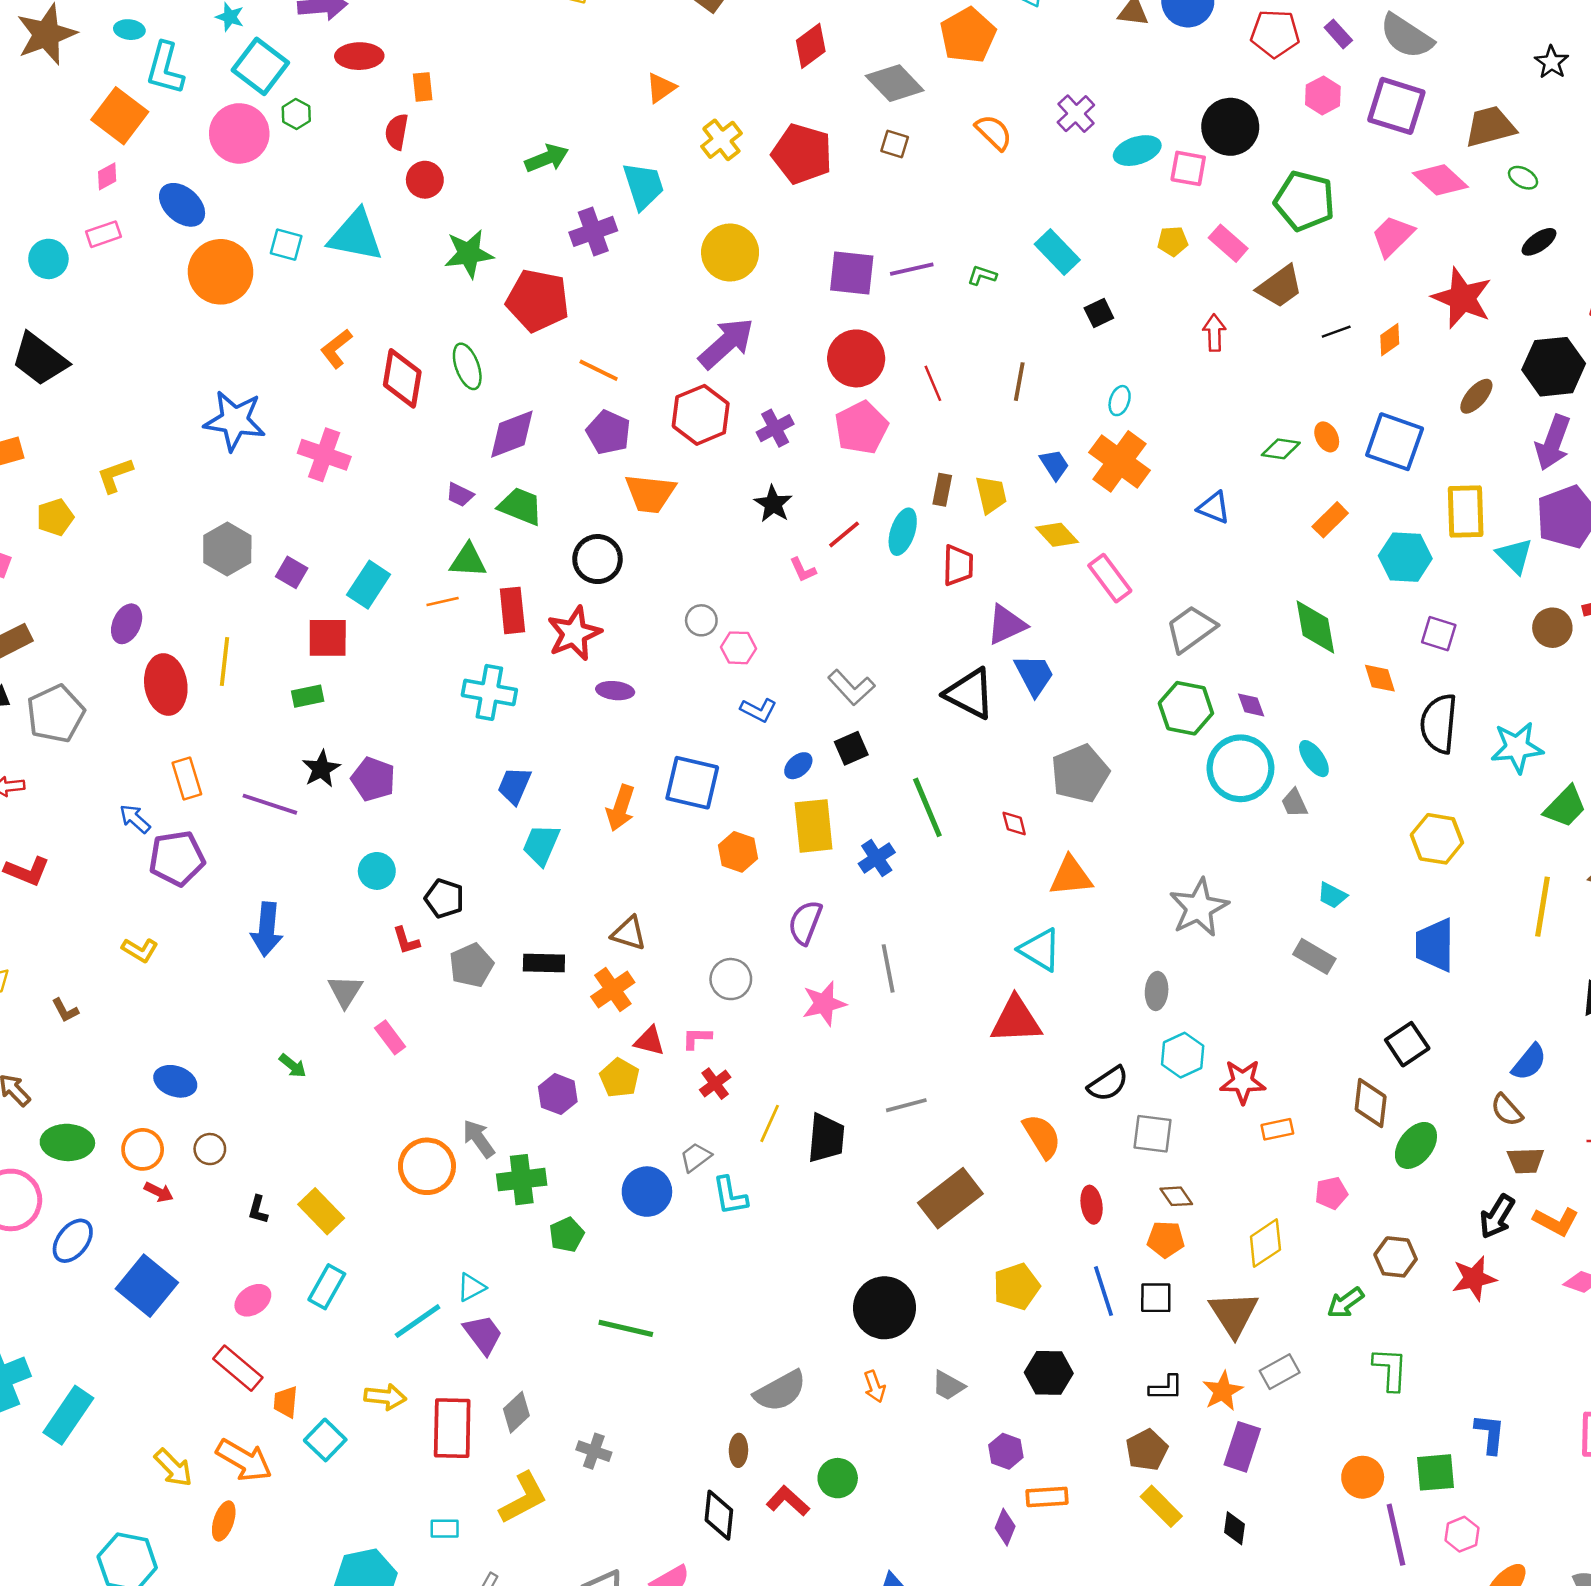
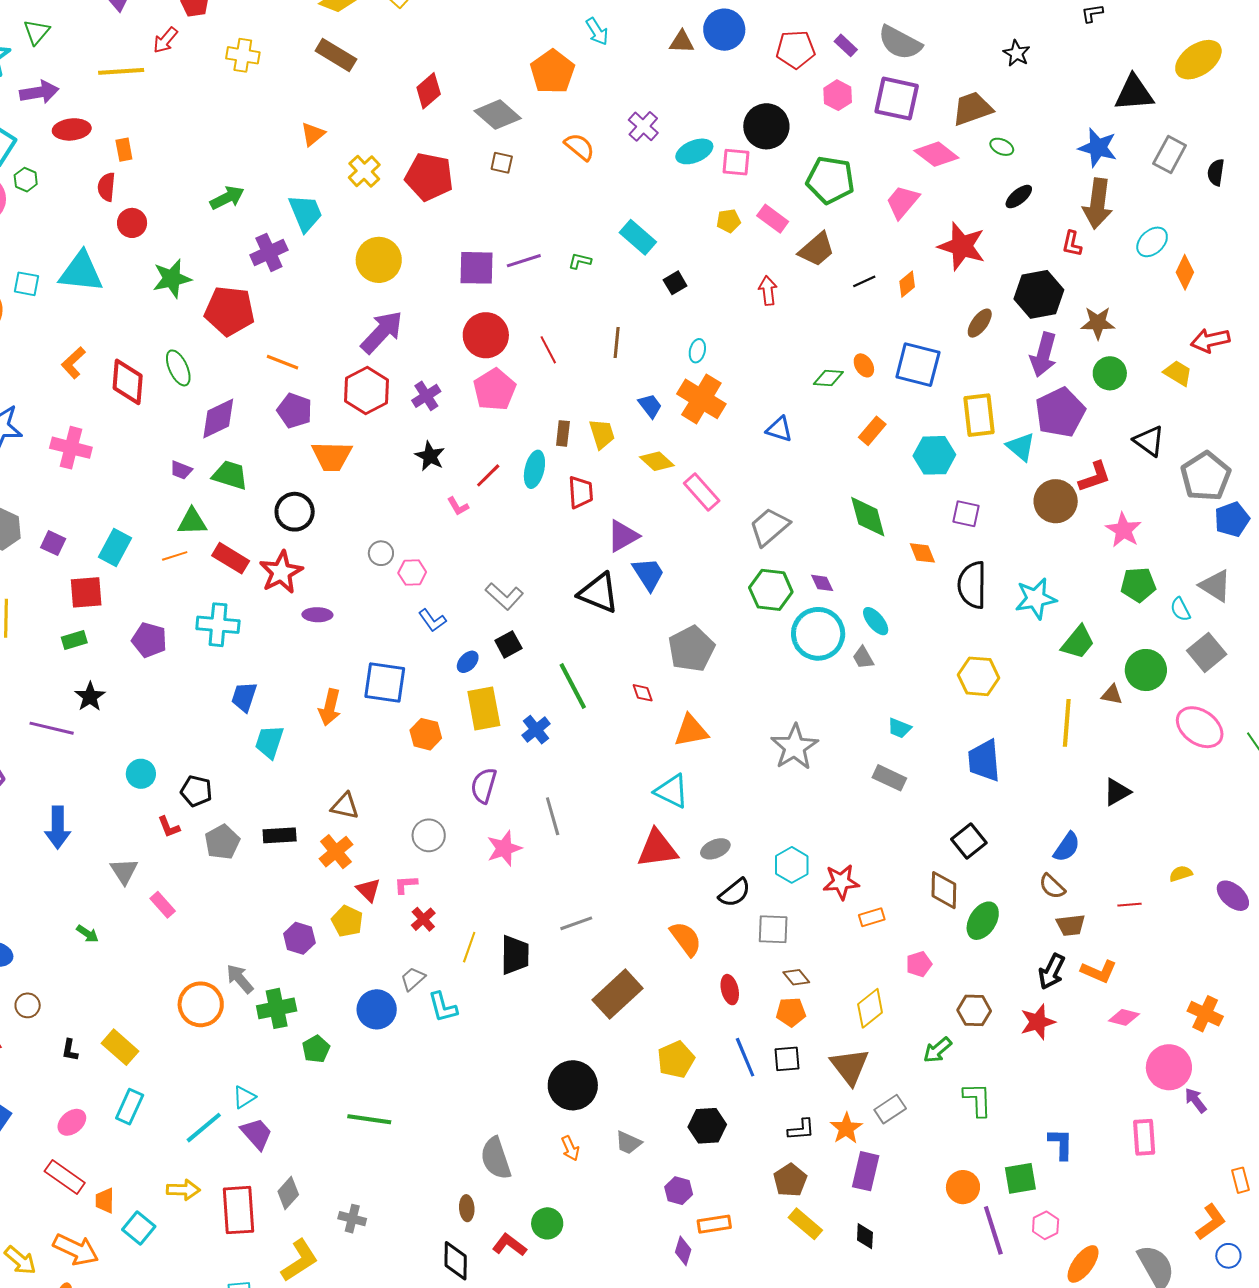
red rectangle: (512, 610) -> (231, 558), turned -48
brown circle: (1552, 628) -> (1056, 501), size x1.4
blue L-shape: (758, 710) -> (432, 620), turned 32
purple pentagon: (373, 779) -> (149, 640), moved
gray ellipse: (1157, 991) -> (715, 849), moved, turned 68
red triangle: (649, 1041) -> (368, 890), turned 36
gray semicircle: (780, 1391) -> (496, 1158), turned 105

